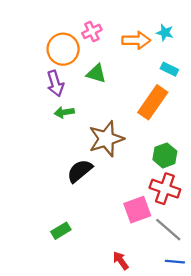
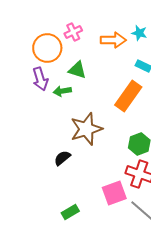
green arrow: (64, 112) -> (62, 91), moved
black semicircle: (80, 171) -> (62, 158), size x0.7
green rectangle: (61, 231) -> (70, 212), moved

